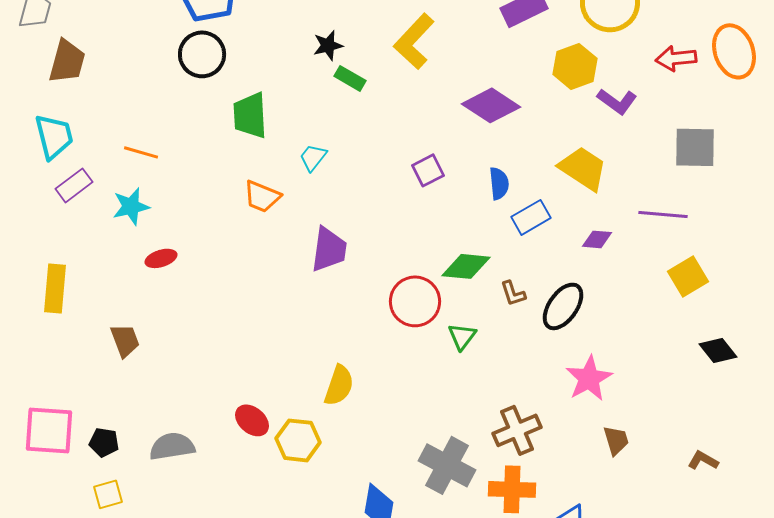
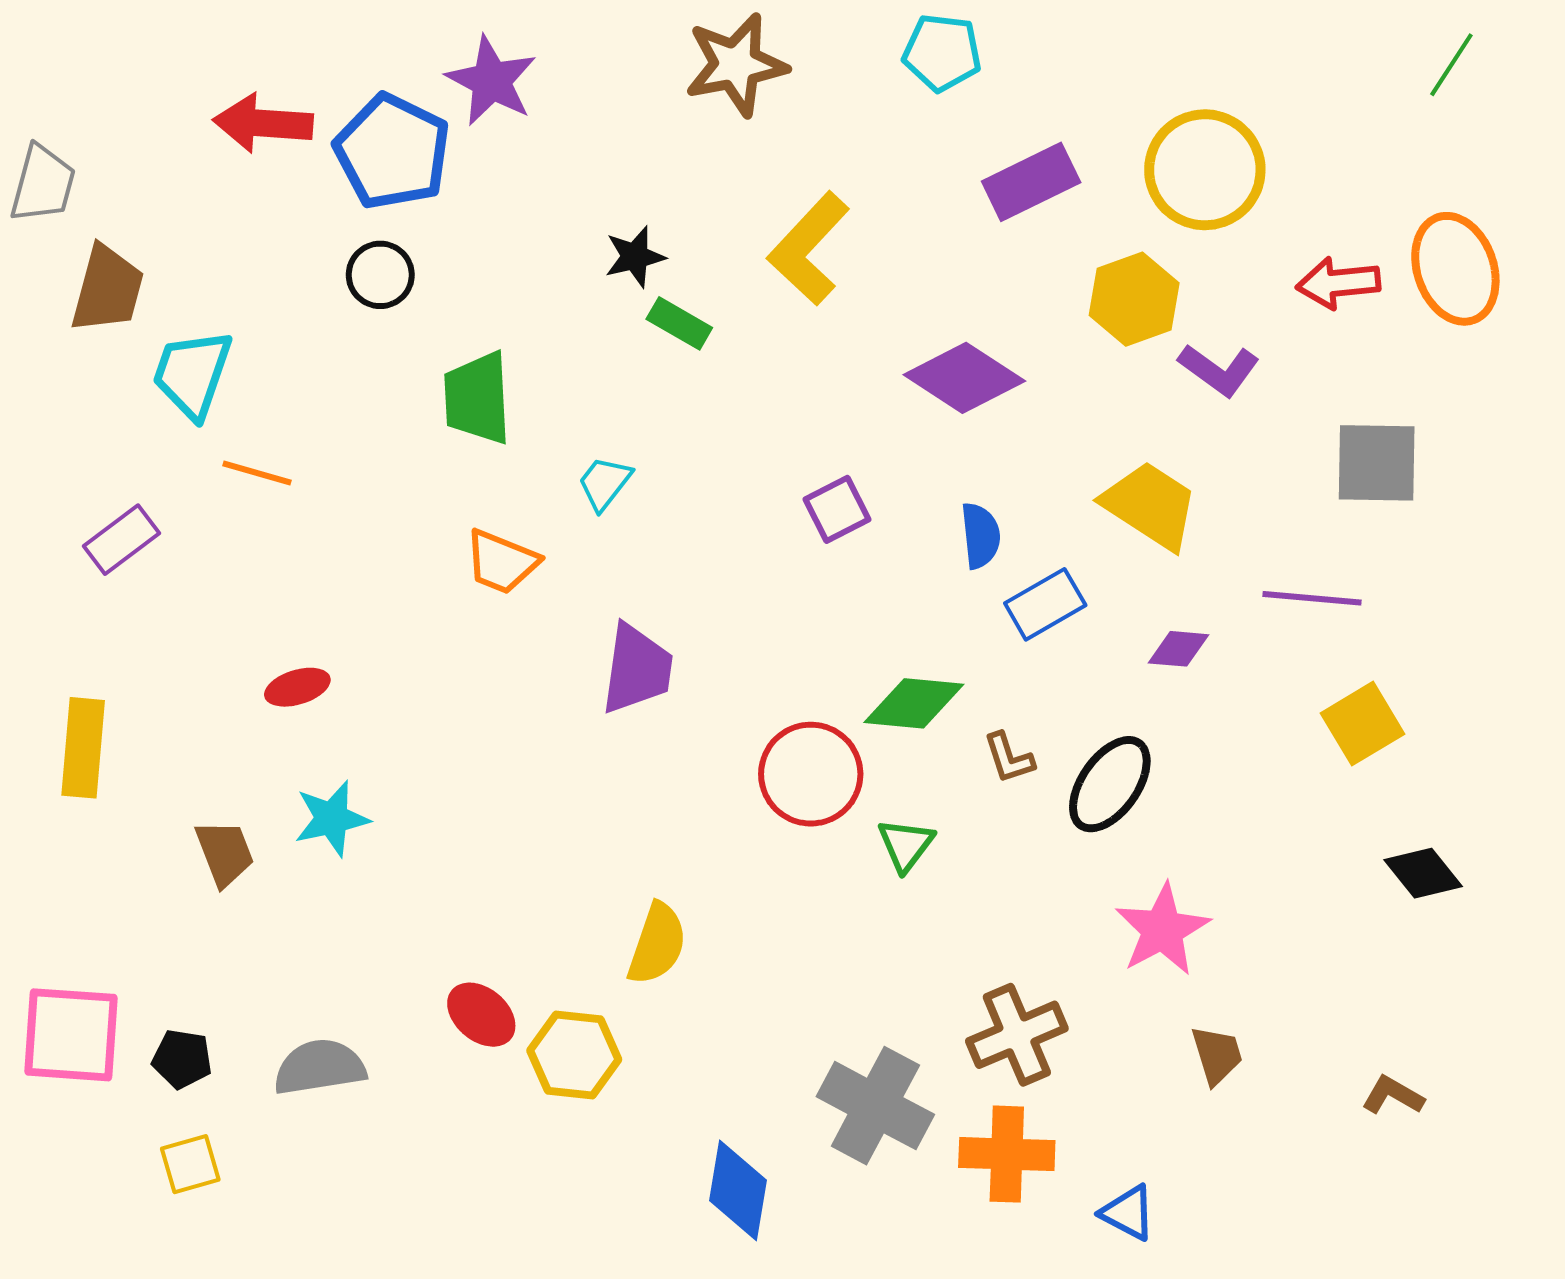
black circle: (202, 54) -> (380, 275), size x0.7
cyan trapezoid: (54, 136) -> (192, 374), moved, turned -147
cyan star: (131, 206) -> (332, 819), moved

